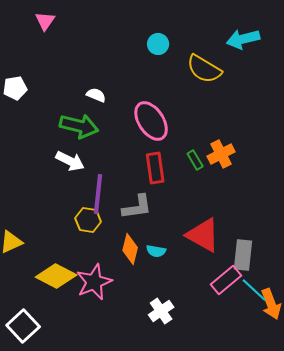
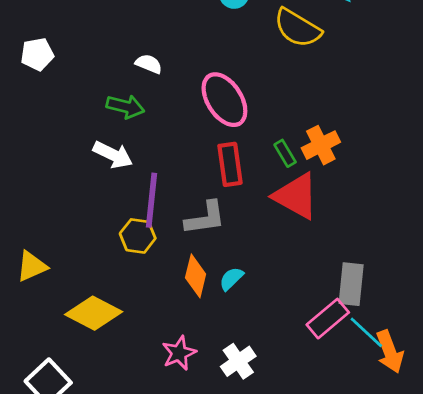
green arrow: (79, 126) -> (125, 107), size x0.7
red triangle: (203, 235) -> (296, 196), moved
cyan semicircle: (156, 251) -> (231, 279), turned 126
pink star: (94, 282) -> (179, 353), moved, size x0.7

